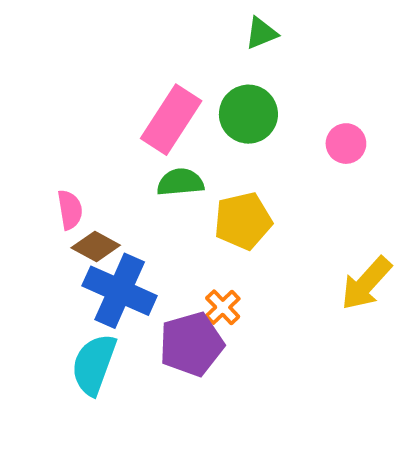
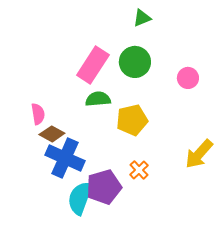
orange cross: (223, 307) -> (139, 170), moved
cyan semicircle: (94, 364) -> (80, 198), moved

